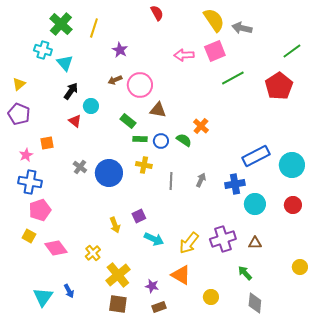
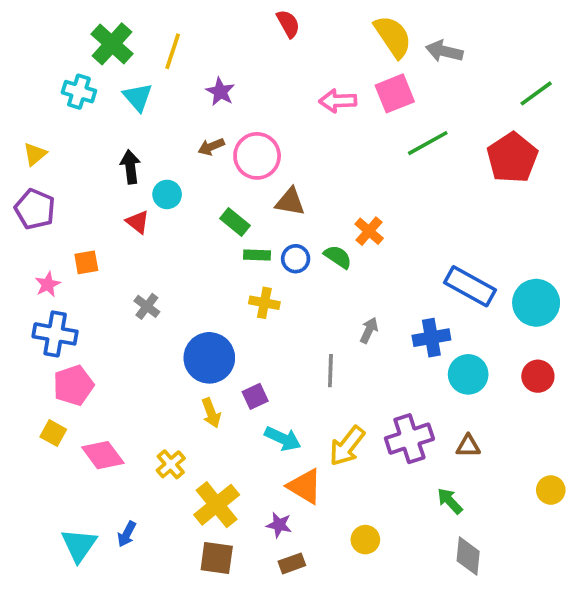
cyan triangle: (65, 63) -> (138, 97), moved
black arrow: (71, 91) -> (130, 167), turned -42
blue rectangle: (256, 156) -> (470, 286), turned 56
blue circle: (109, 173) -> (209, 358), moved
gray line: (171, 181) -> (330, 371), moved
orange triangle: (181, 275) -> (305, 486), moved
blue arrow: (69, 291) -> (127, 534), turned 56
yellow circle: (211, 297) -> (365, 540), moved

